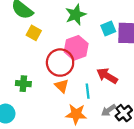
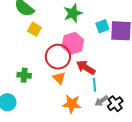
red arrow: (107, 76) -> (86, 67), moved
cyan line: (88, 91) -> (94, 85), moved

